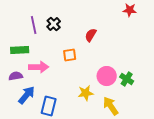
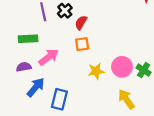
red semicircle: (91, 35) -> (81, 23), moved
pink arrow: (39, 67) -> (49, 57), turned -36
yellow star: (86, 93) -> (96, 71), moved

